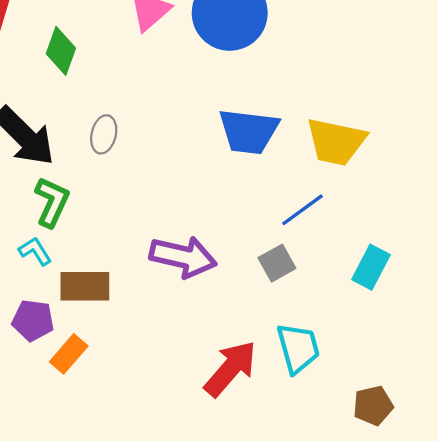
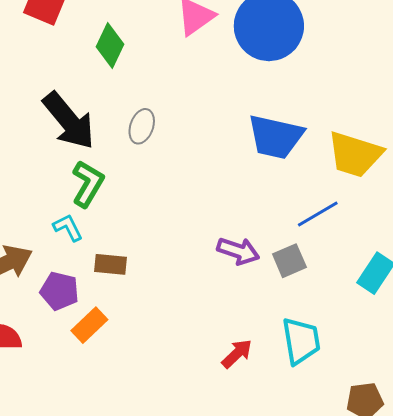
purple arrow: (183, 257) -> (238, 251), moved, size x0.7
brown rectangle: (85, 286) -> (110, 264), size x0.7
red arrow: (230, 369) -> (237, 354), size x0.6

